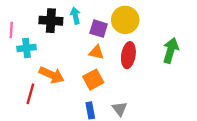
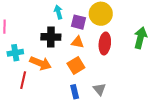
black cross: (51, 21) -> (51, 37), moved
cyan cross: (26, 48) -> (15, 53), moved

